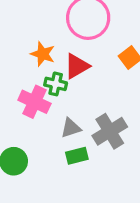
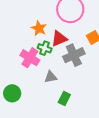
gray cross: (110, 131) -> (74, 55), moved
green rectangle: (77, 156) -> (64, 99), moved, turned -56

